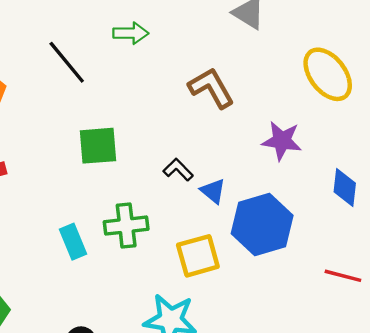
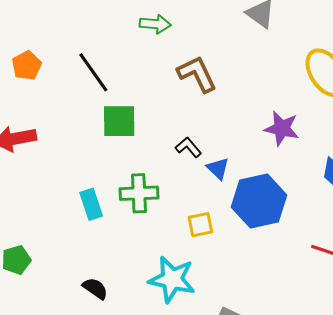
black line: (67, 62) -> (93, 72), moved
brown L-shape: (211, 88) -> (197, 74), moved
yellow square: (198, 256) -> (200, 225), size x0.7

